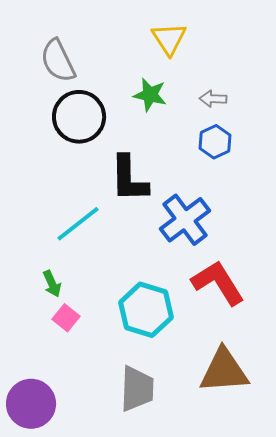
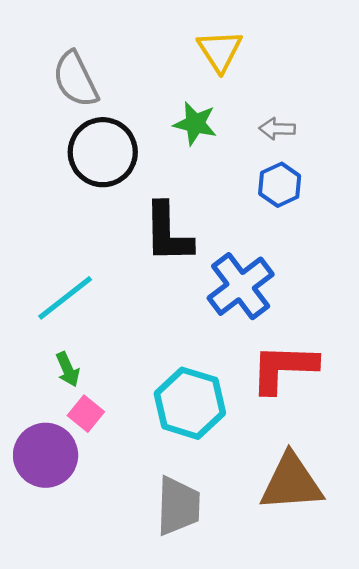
cyan line: (78, 224) -> (65, 298), moved
red L-shape: (218, 283) -> (284, 368), turned -56
purple circle: (31, 404) -> (46, 455), moved

